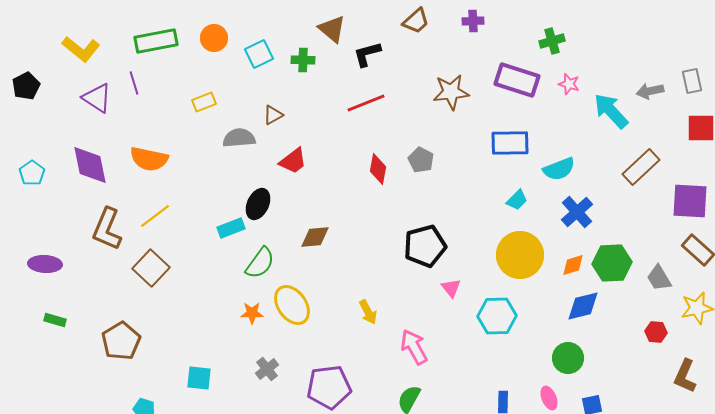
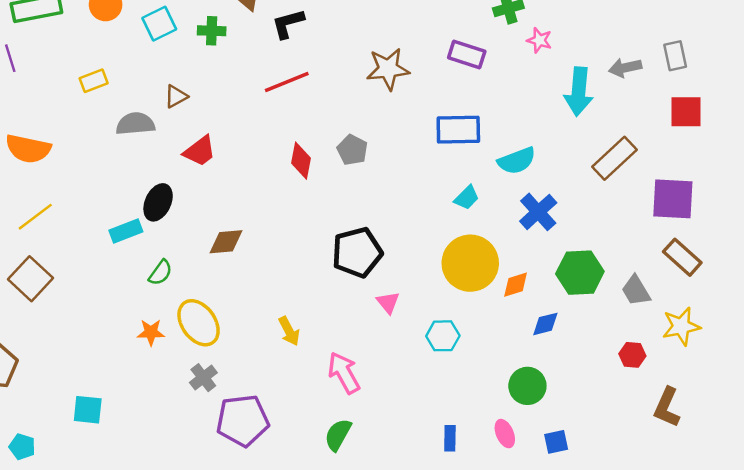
purple rectangle: (517, 80) -> (467, 55), size x0.7
pink star: (569, 84) -> (539, 40), moved
cyan arrow: (611, 111) -> (579, 92), turned -132
green semicircle: (260, 263) -> (160, 273), size x0.7
orange diamond: (573, 265) -> (516, 285), moved
blue diamond: (583, 306) -> (545, 324), size x0.7
cyan hexagon: (497, 316) -> (443, 336), size x0.7
gray cross: (267, 369) -> (203, 378), moved

